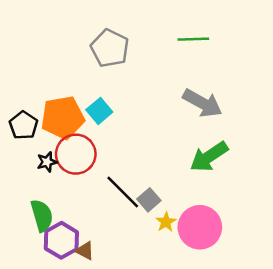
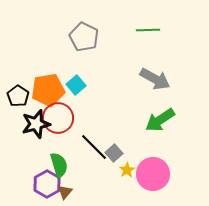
black star: (47, 162) -> (36, 124), size x1.8
green semicircle: (42, 215) -> (59, 165), moved
brown triangle: (85, 251) -> (65, 192), turned 42

